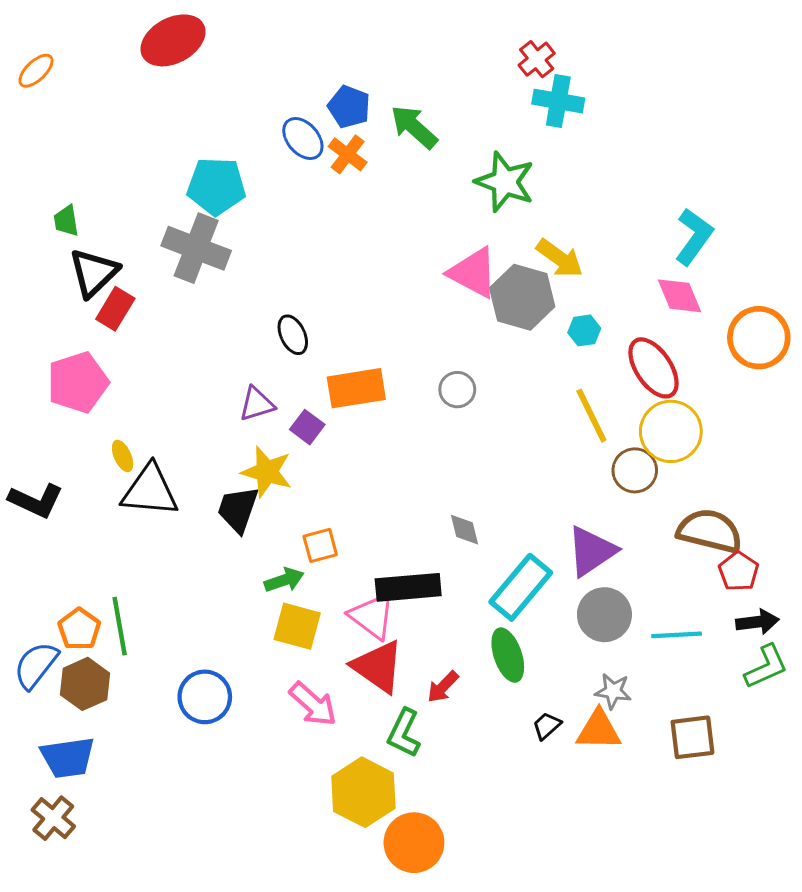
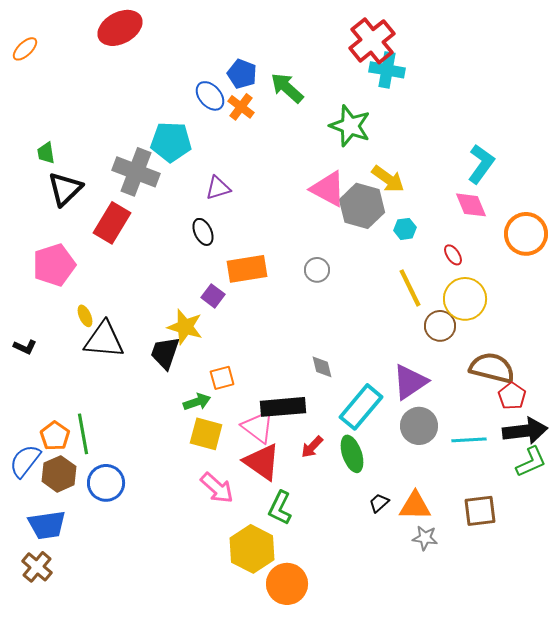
red cross: (537, 59) -> (372, 41), size x1.8
cyan pentagon: (216, 186) -> (171, 142), moved
red rectangle: (115, 309) -> (112, 223), moved, size x1.4
red ellipse: (654, 368) -> (453, 255), size x0.5
purple triangle: (257, 404) -> (218, 188), moved
black L-shape: (36, 501) -> (25, 347), size x0.6
black arrow: (757, 622) -> (525, 431), size x1.5
red arrow: (443, 687) -> (312, 447), moved
gray star: (613, 691) -> (425, 538), moved
blue circle: (205, 697) -> (106, 483), moved

